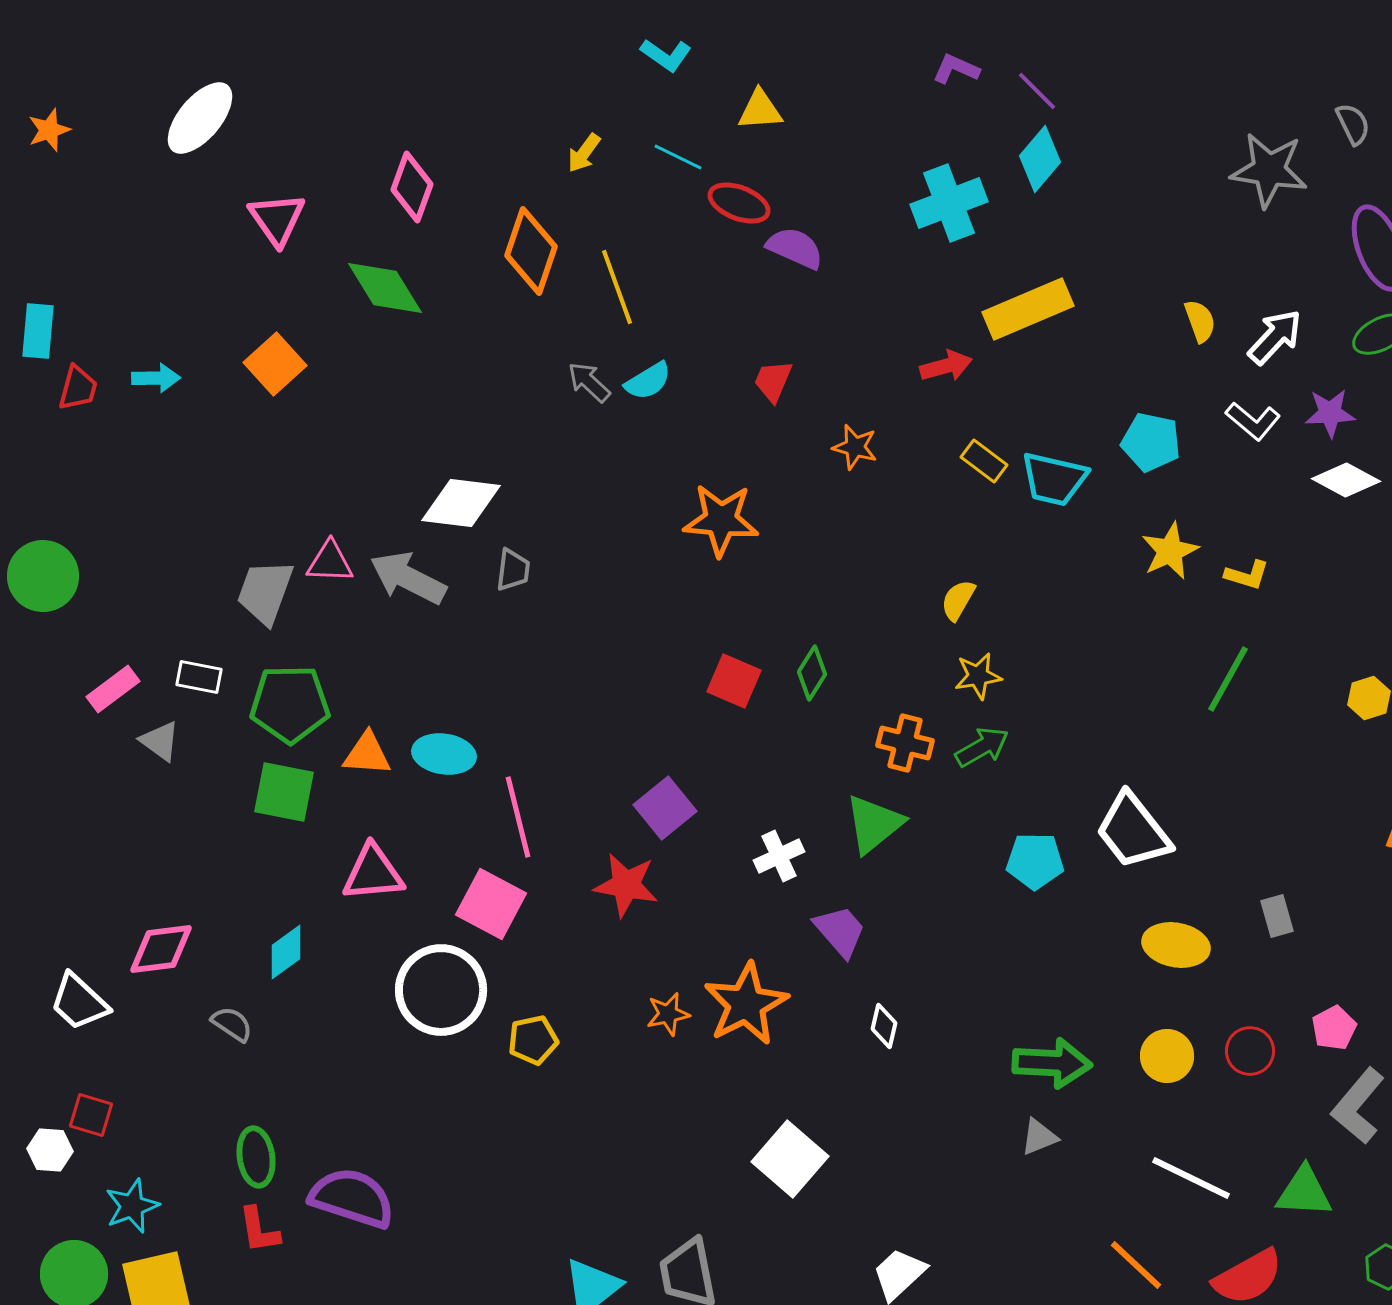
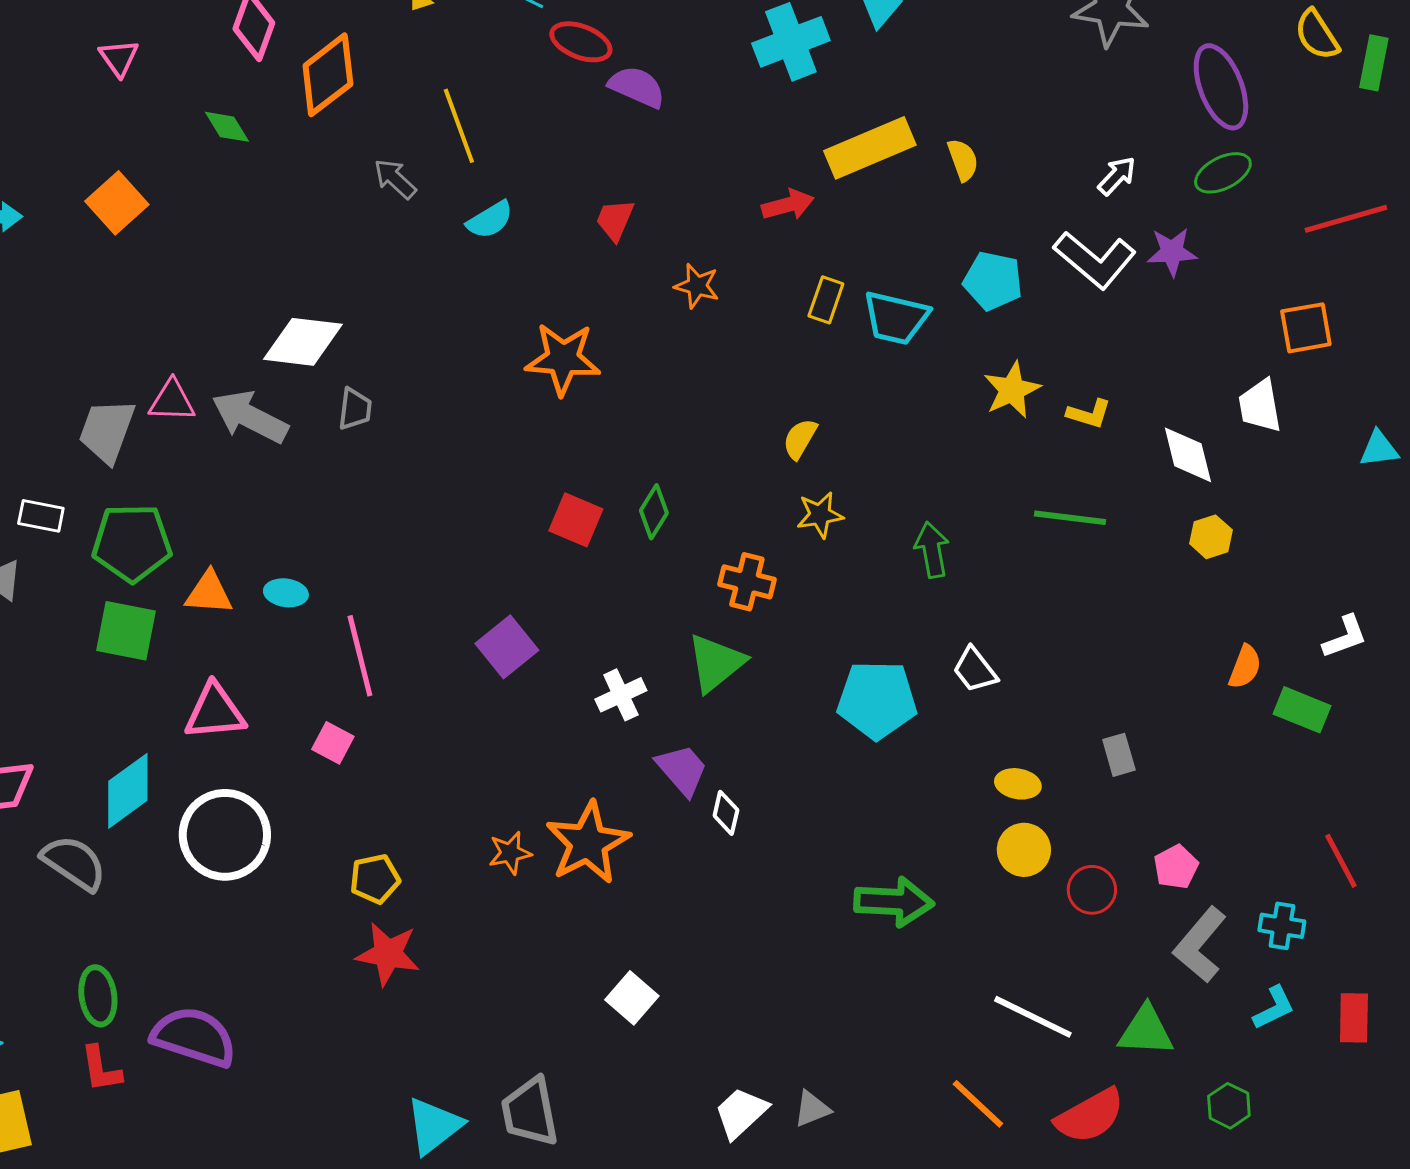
pink triangle: (277, 219) -> (119, 58), size x0.7
orange diamond: (531, 251) -> (328, 75), moved, turned 34
green diamond: (385, 288) -> (227, 127), size x0.6
yellow semicircle: (1200, 321) -> (963, 160), moved
white arrow: (1275, 337) -> (1117, 176), size x0.7
gray arrow: (589, 382) -> (395, 179), moved
white L-shape: (1253, 421) -> (1095, 260), size x1.5
yellow rectangle: (984, 461) -> (826, 300), turned 72
white diamond: (1346, 480) -> (1188, 455), moved, turned 48
green line: (1228, 679) -> (1070, 518), turned 68
green arrow: (982, 747) -> (932, 550), moved, turned -70
cyan ellipse: (444, 754) -> (286, 593), size x0.7
white trapezoid: (1133, 831) -> (975, 670), size x0.6
cyan pentagon: (1035, 861) -> (877, 700), size x1.4
red star: (626, 885) -> (388, 954), moved
pink square: (491, 904) -> (333, 743), size x0.6
yellow ellipse: (1176, 945) -> (1018, 784), size x0.7
cyan diamond: (286, 952) -> (128, 791), size x1.4
white circle: (441, 990) -> (225, 835), moved
gray semicircle: (232, 1024) -> (74, 863), size x1.6
white diamond: (884, 1026) -> (726, 813), moved
yellow circle: (1167, 1056) -> (1024, 850), moved
gray triangle: (1039, 1137) -> (812, 1109), moved
white square: (790, 1159) -> (632, 998), size x0.7

